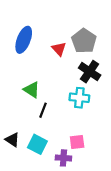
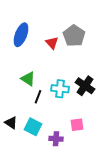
black cross: (90, 72) -> (85, 86), moved
cyan cross: (79, 98) -> (60, 89), moved
pink square: (77, 142) -> (77, 125), moved

